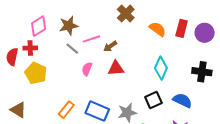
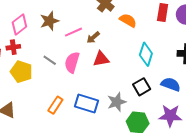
orange semicircle: (158, 29) -> (128, 20), moved
gray line: (72, 49) -> (50, 60), moved
pink semicircle: (87, 69) -> (72, 62), size x1.5

